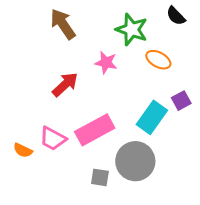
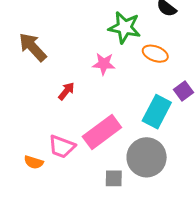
brown arrow: (63, 24) -> (33, 47), moved
red arrow: (65, 84) -> (66, 91), size x0.7

